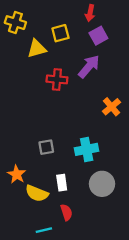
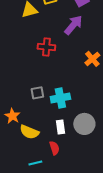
red cross: (57, 79) -> (46, 47), moved
cyan cross: (87, 149) -> (60, 98), moved
white rectangle: (62, 183) -> (60, 127), moved

